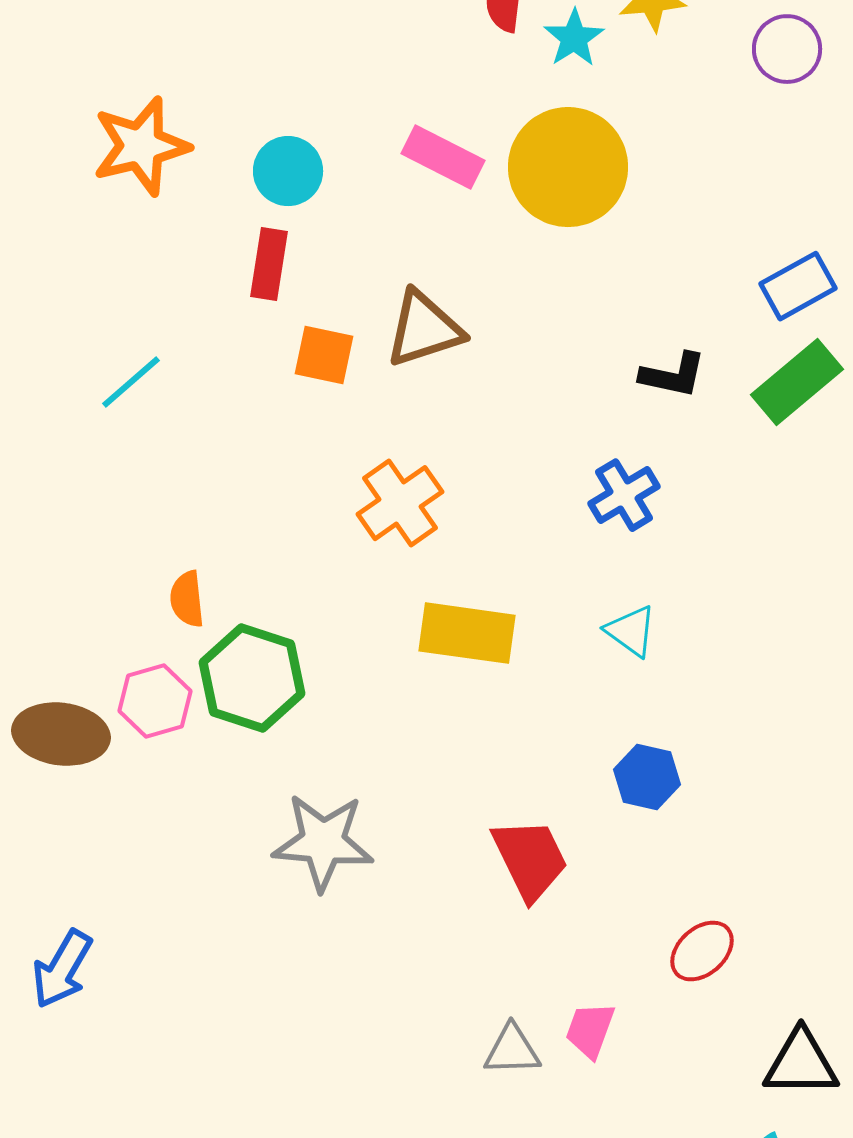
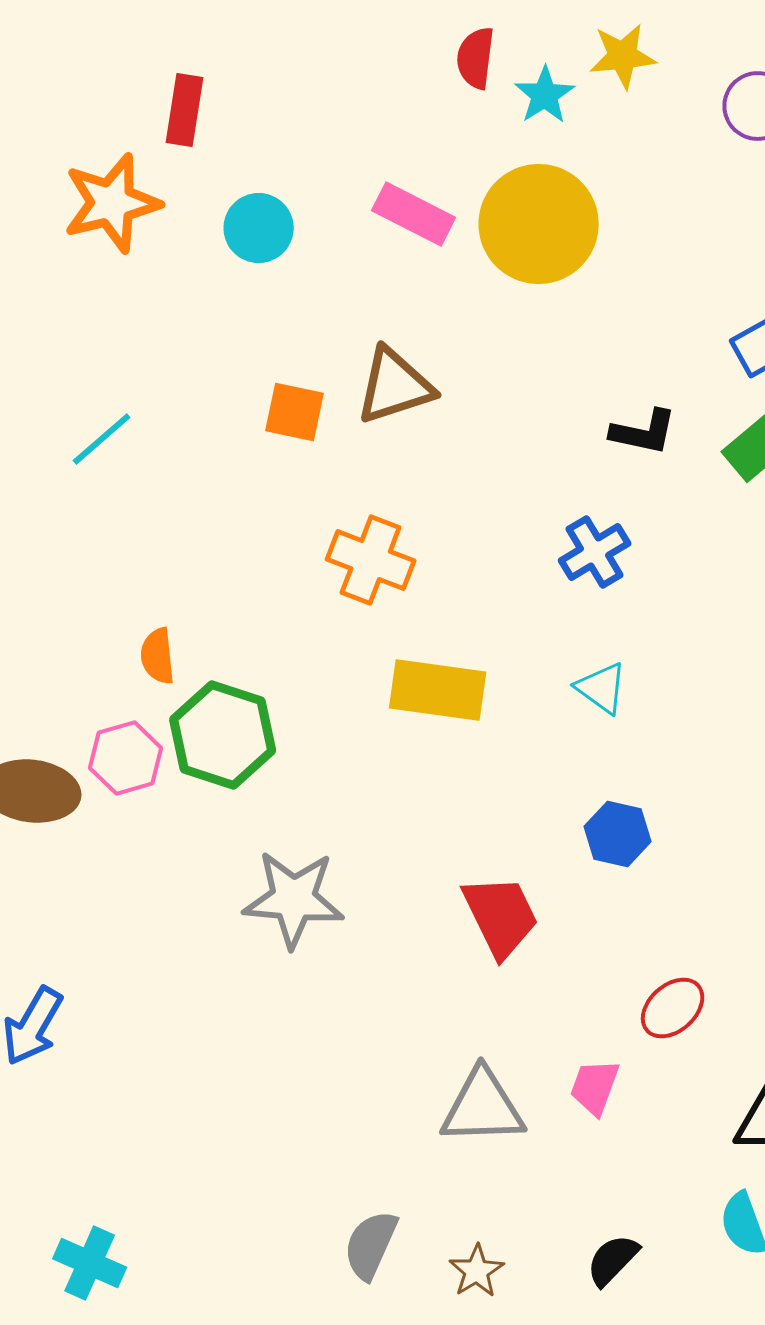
red rectangle: (269, 264) -> (185, 110), moved
orange cross: (400, 503) -> (371, 560), turned -34
pink trapezoid: (590, 1030) -> (595, 1087), moved
gray triangle: (512, 1050) -> (483, 1107), size x1.5

